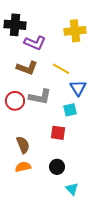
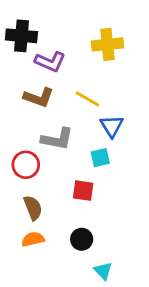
red circle: (15, 101) -> (26, 165), moved

